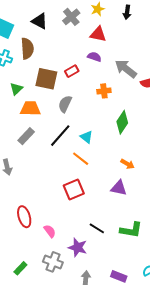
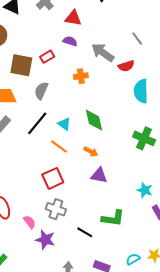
green diamond: (122, 122) -> (94, 120), moved, turned -45
orange arrow: (127, 164) -> (91, 152), moved
black line: (97, 228) -> (85, 232), moved
purple star: (78, 247) -> (45, 240), moved
gray cross: (53, 262) -> (56, 209), moved

